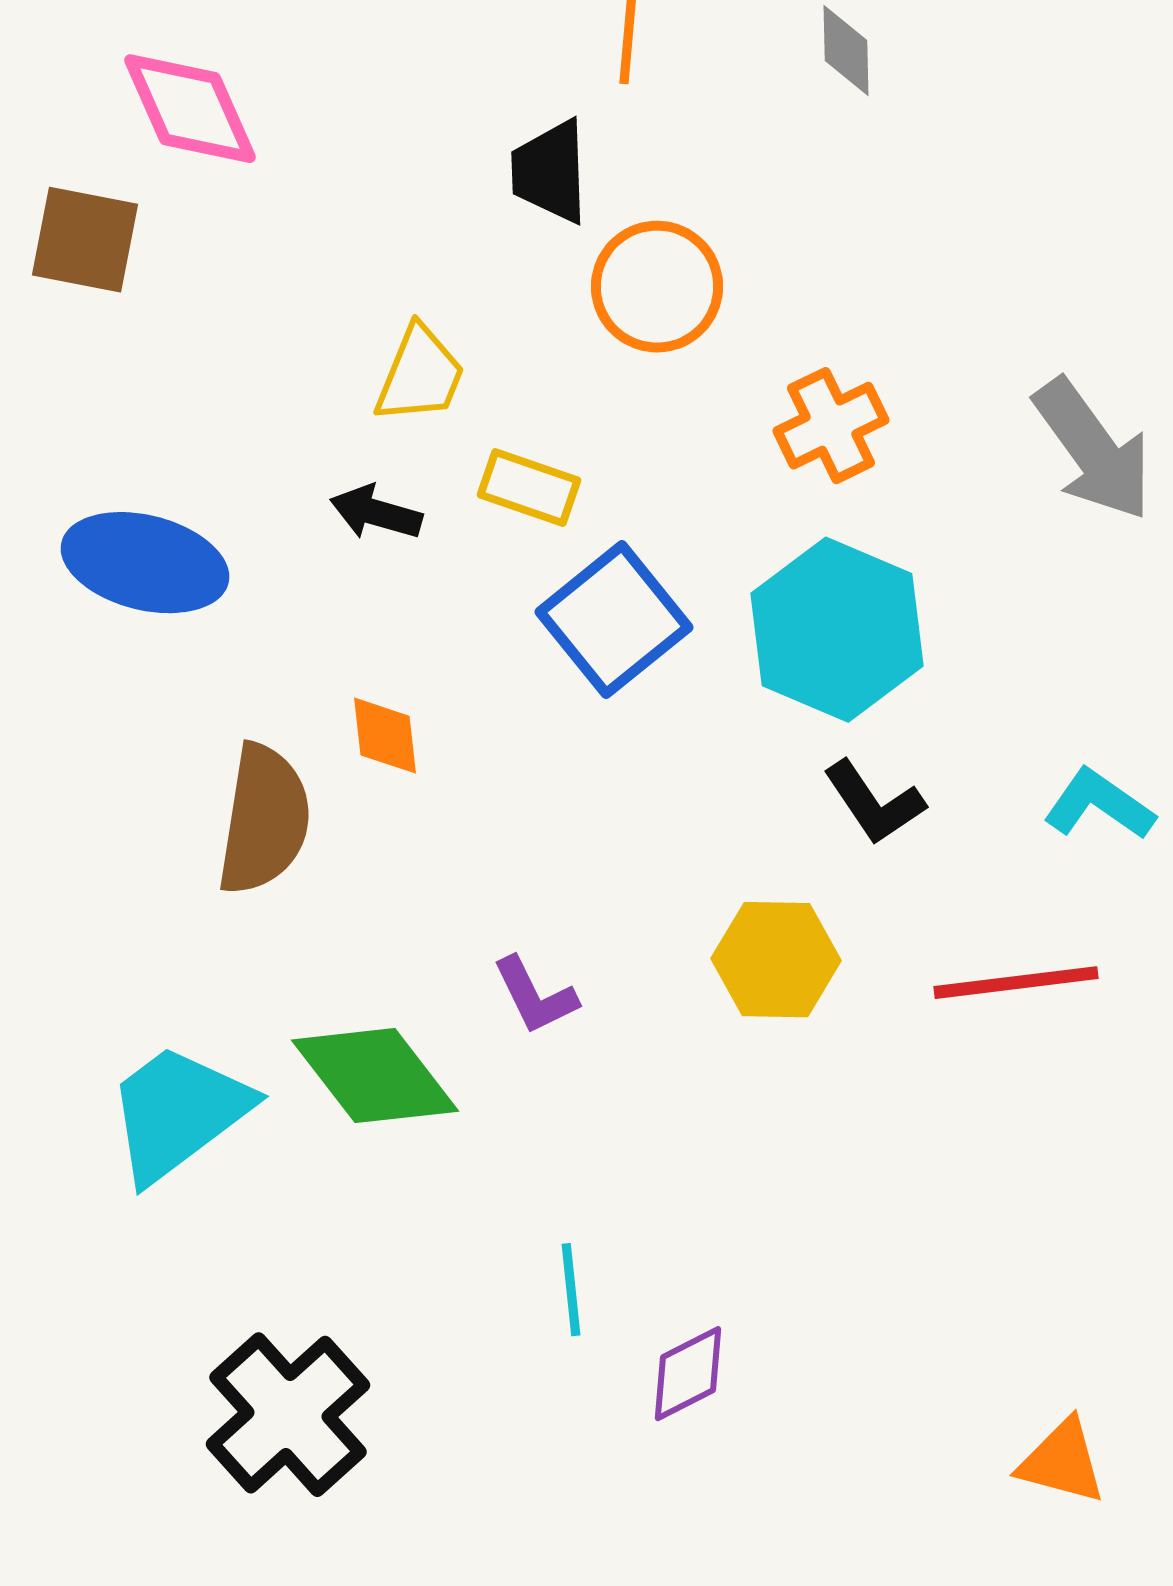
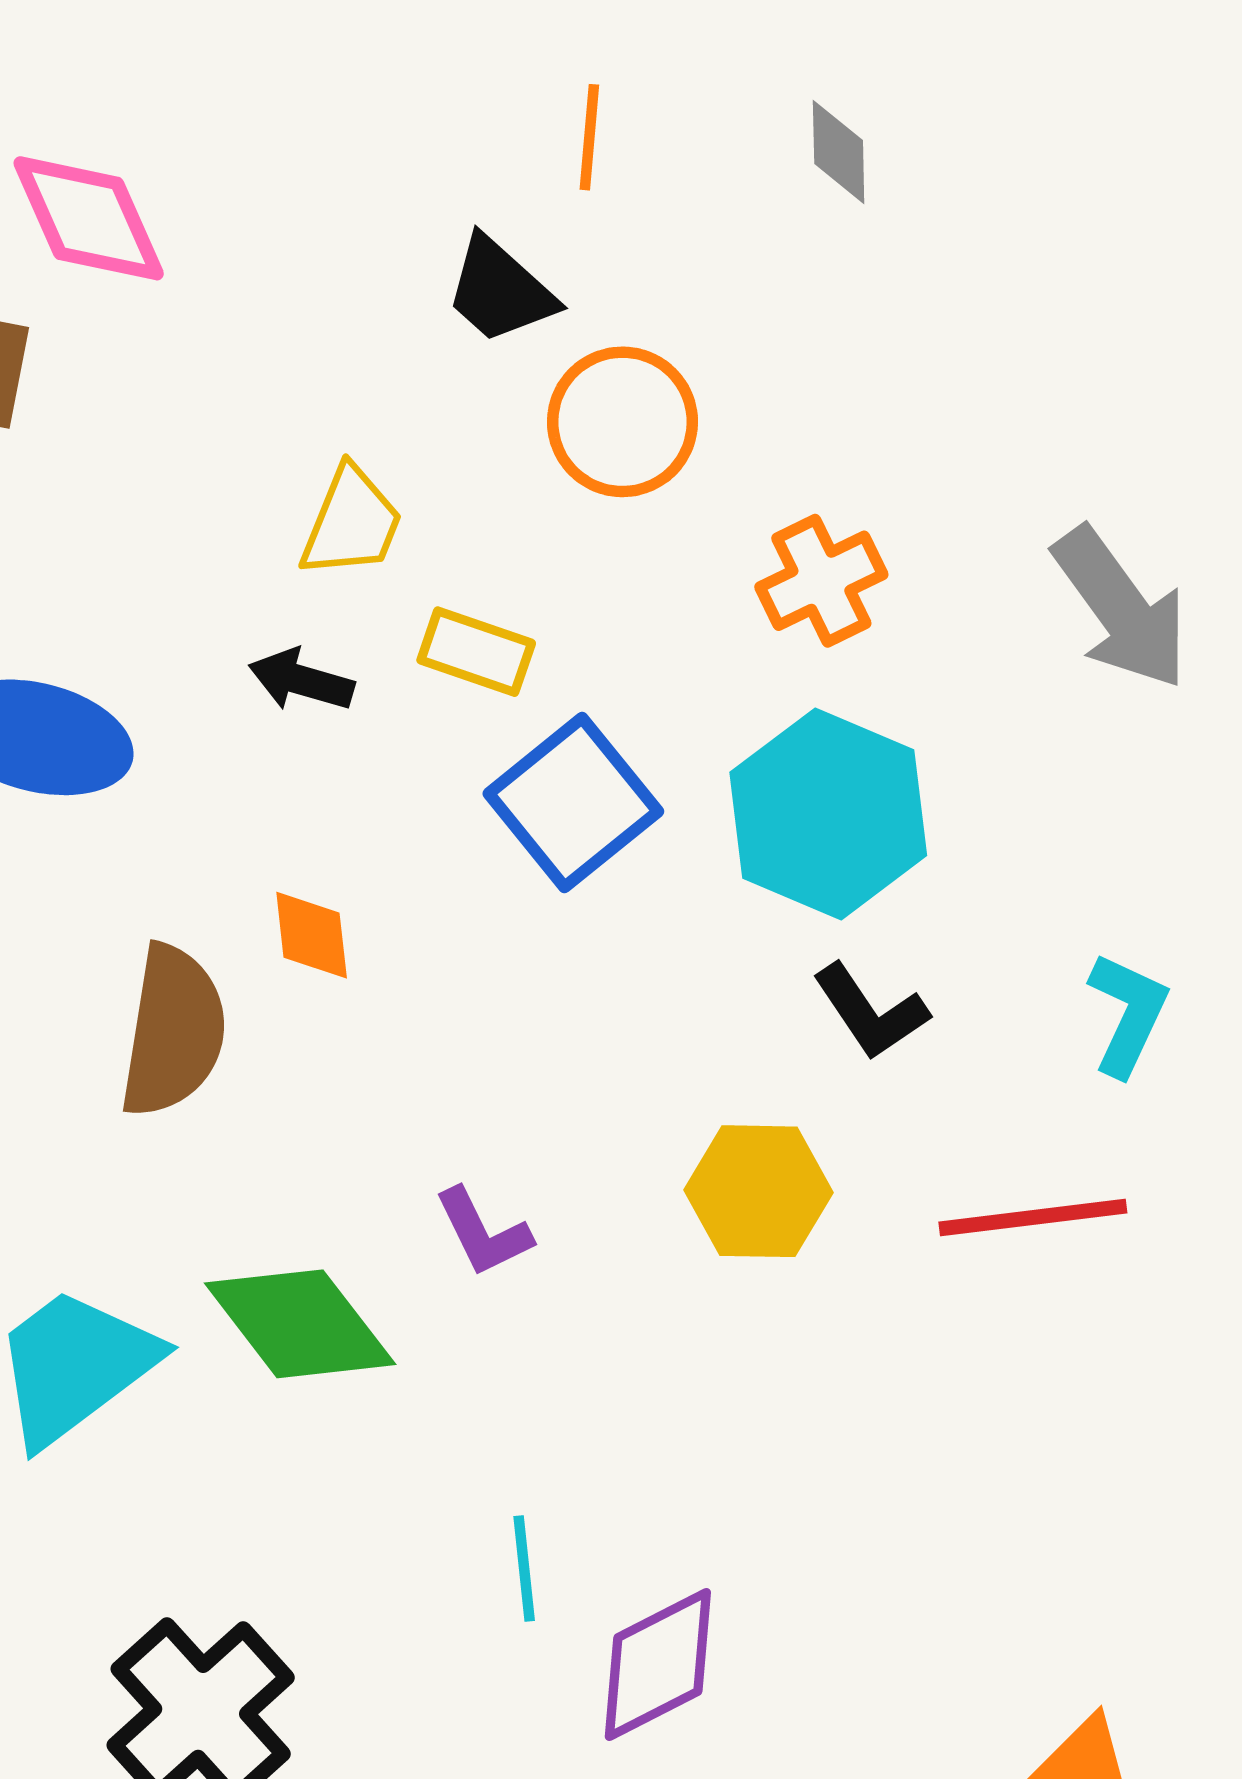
black trapezoid: (550, 172) -> (500, 290), turned -46
cyan L-shape: (1099, 805) -> (1128, 1014), turned 80
purple diamond: (688, 1374) -> (658, 1664), size x1.4

